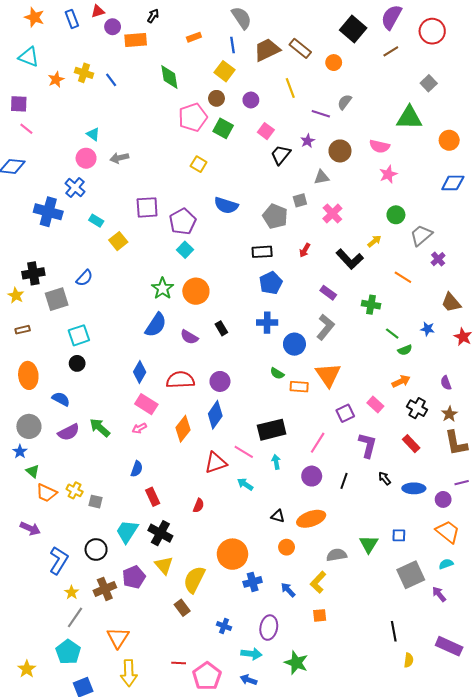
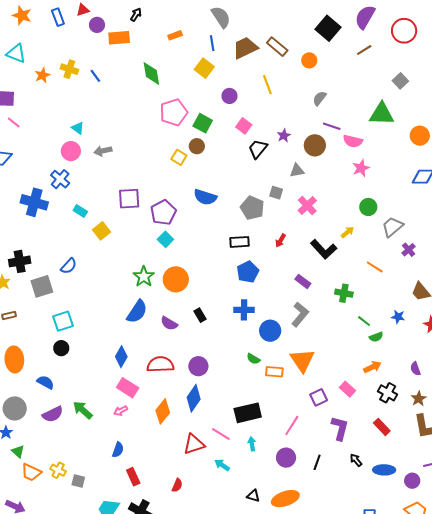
brown circle: (216, 98) -> (197, 146), moved
purple line: (321, 114) -> (332, 126), moved
gray square: (300, 200) -> (276, 193), turned 32

